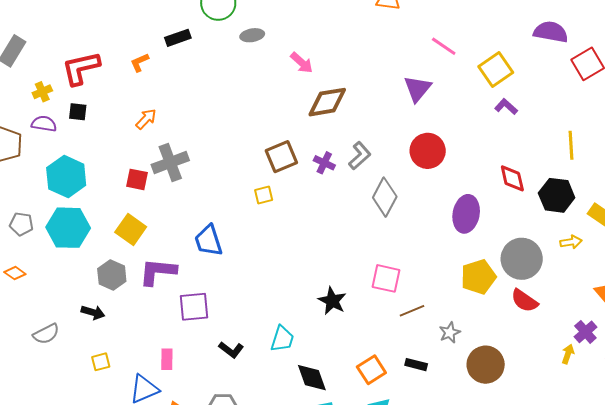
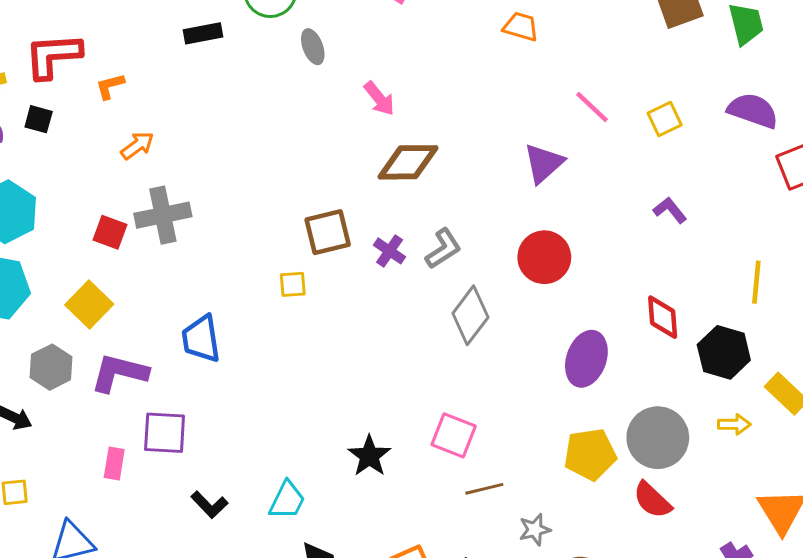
gray ellipse: (252, 35) -> (313, 47), turned 70
orange L-shape: (140, 62) -> (110, 86), moved
yellow square: (496, 69) -> (665, 119), moved, size x0.7
pink rectangle: (167, 359) -> (114, 464), moved

